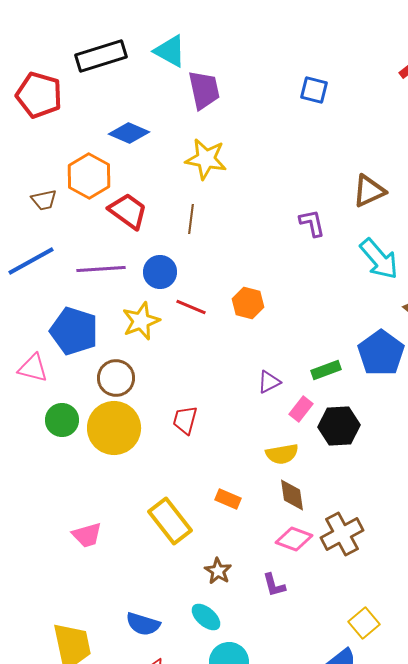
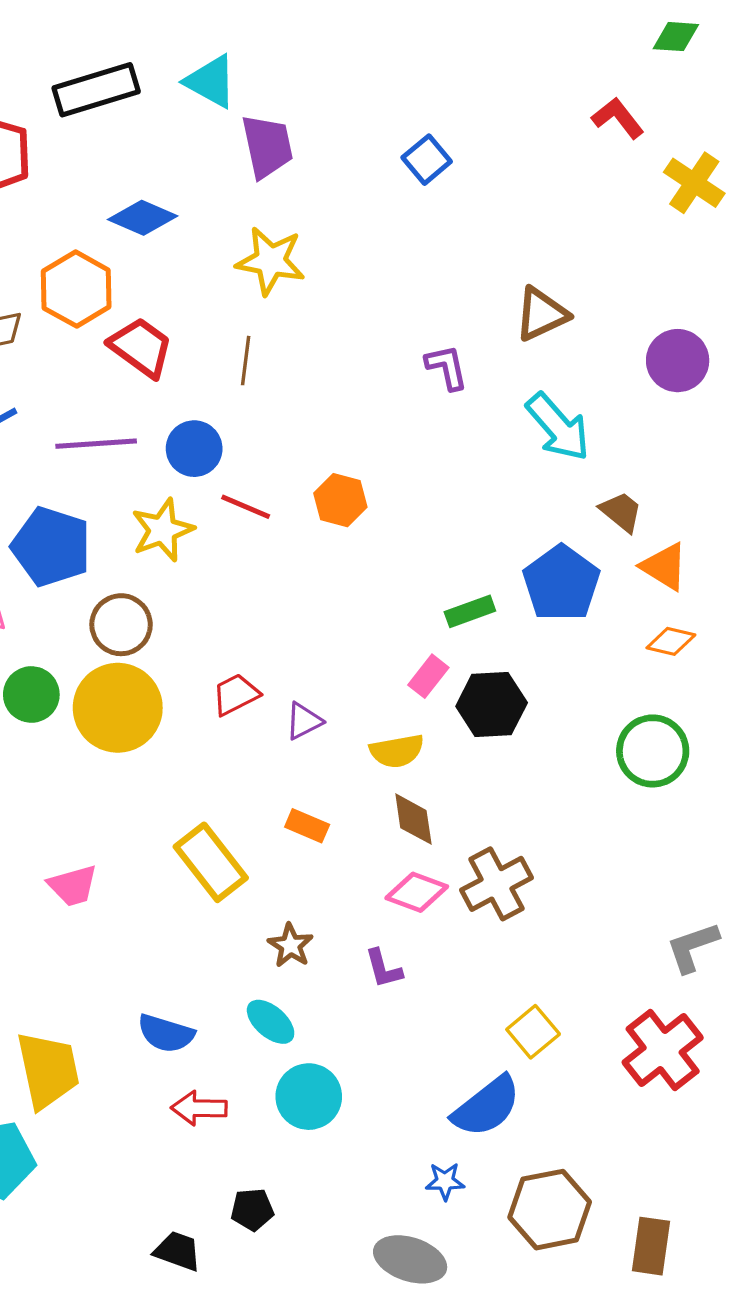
blue square: (314, 90) -> (427, 160), moved, turned 36
purple triangle: (269, 382) -> (304, 721), moved
red trapezoid: (185, 420) -> (236, 694), turned 48

